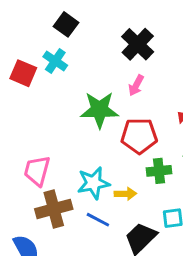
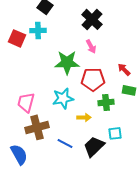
cyan cross: (55, 61) -> (38, 30), turned -35
pink arrow: (136, 85) -> (91, 46), turned -56
cyan star: (93, 183) -> (63, 98), moved
blue line: (98, 220) -> (65, 143), moved

